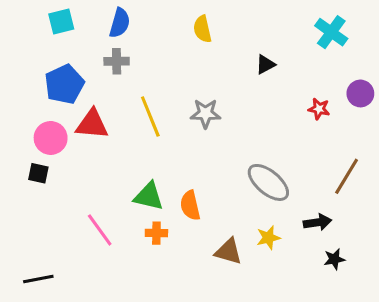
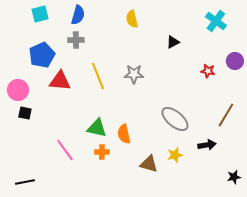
pink circle: (51, 138) -> (18, 90), moved
black star: (334, 259) -> (234, 177), moved

